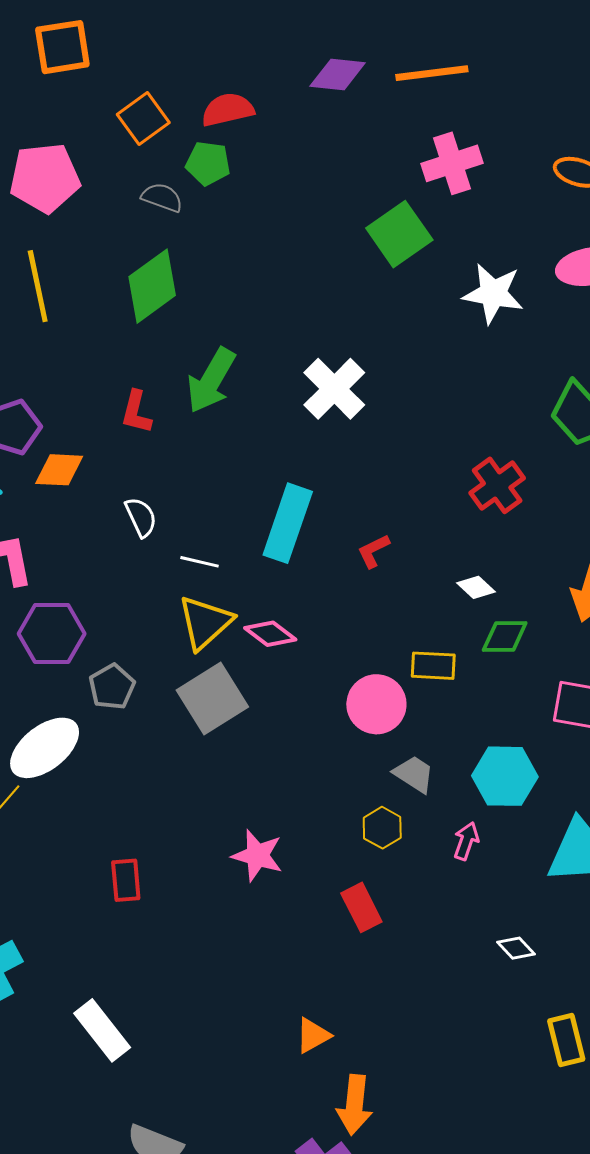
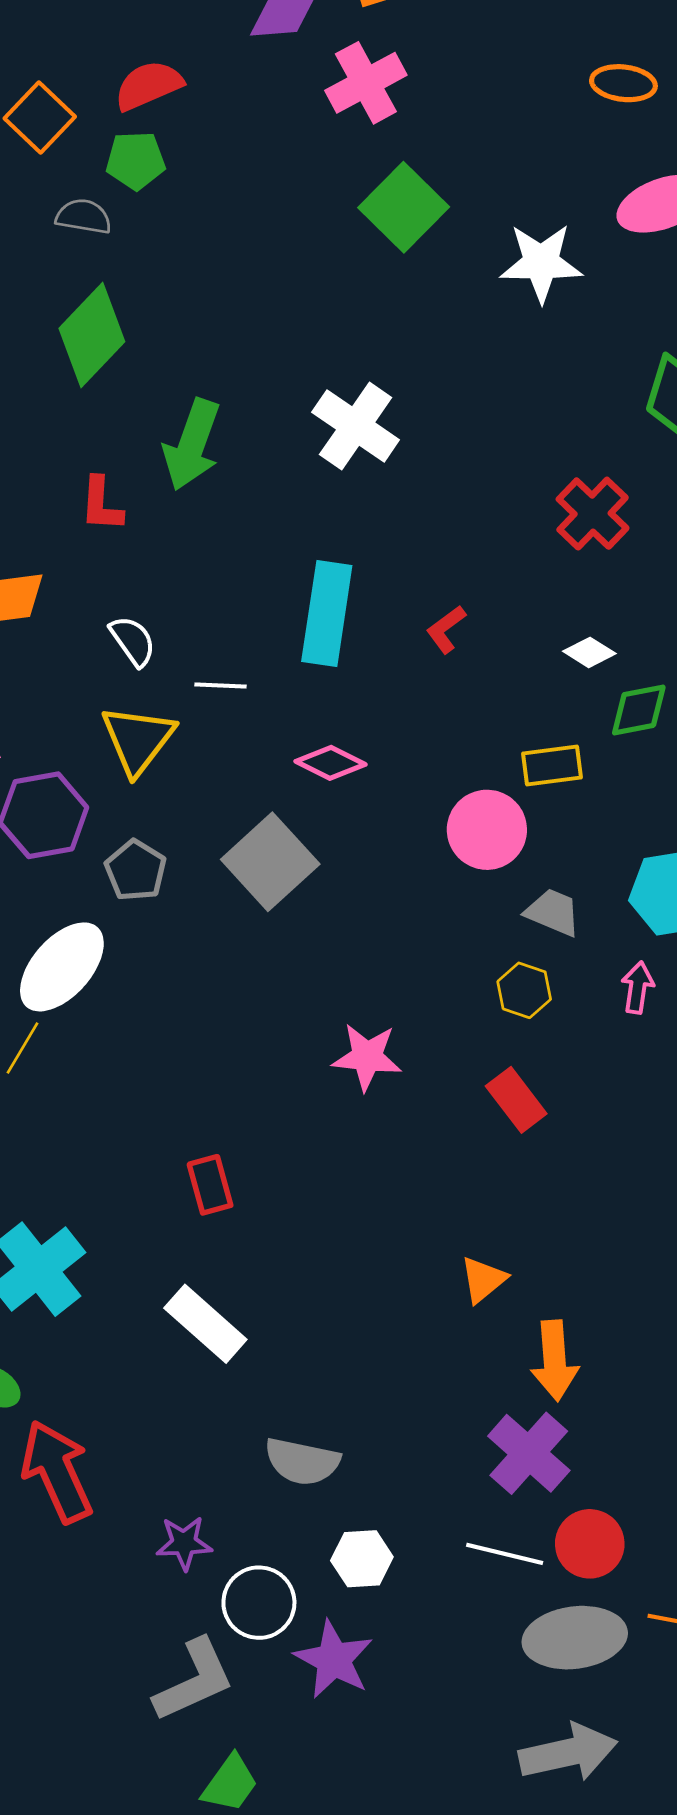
pink cross: (452, 163) -> (366, 83), moved
yellow triangle: (205, 622) -> (138, 740), moved
red rectangle: (126, 880) -> (210, 1185), moved

